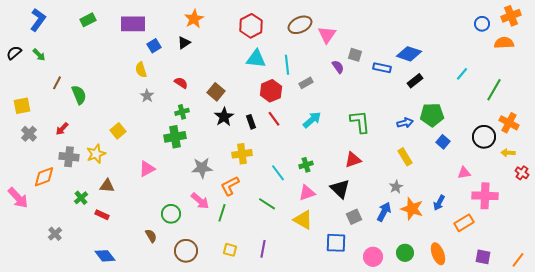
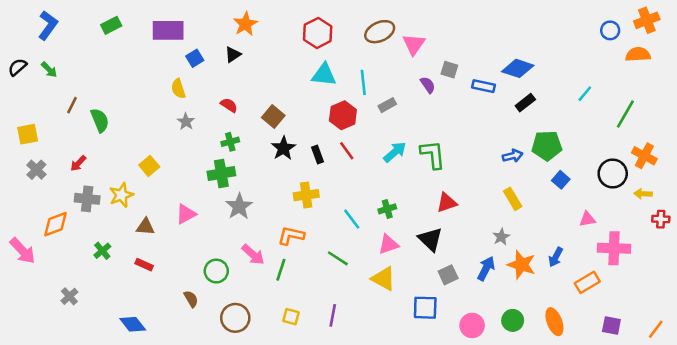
green L-shape: (360, 122) -> (433, 155), moved
gray star: (202, 168) -> (239, 206), moved, turned -30
red cross: (522, 173) -> (661, 219), turned -32
brown triangle: (107, 186) -> (145, 227), moved
orange L-shape: (230, 186) -> (291, 236), turned 40
red rectangle: (102, 215) -> (144, 265), moved

